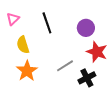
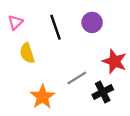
purple circle: (86, 28) -> (92, 22), moved
orange star: (27, 71) -> (42, 97), moved

